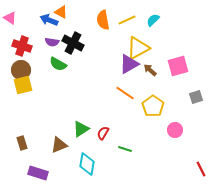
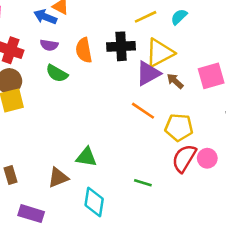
orange semicircle: (103, 20) -> (84, 50), moved
black cross: (73, 43) -> (121, 46), moved, turned -30
yellow pentagon: (153, 106) -> (179, 127), turned -30
green triangle: (81, 129) -> (86, 157), turned 42
red semicircle: (103, 133) -> (184, 158), moved, size x1.6

